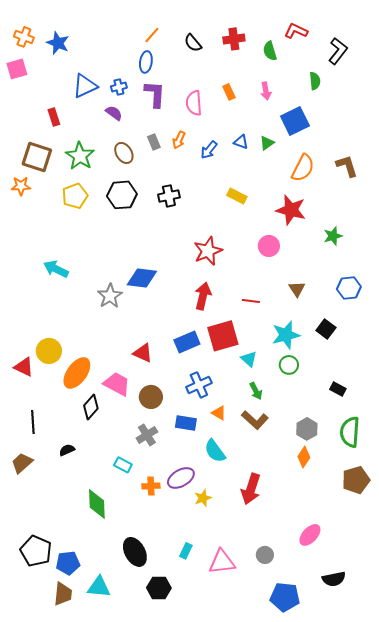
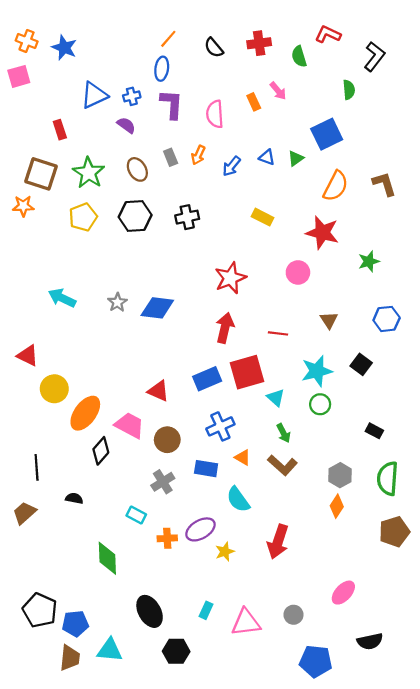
pink arrow: (266, 91) -> (278, 91), moved, turned -30
gray star: (110, 296) -> (117, 302), moved, size x0.7
red triangle: (24, 367) -> (28, 356), moved
black semicircle: (67, 450) -> (74, 498), turned 35

